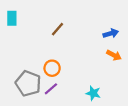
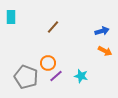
purple line: (51, 89) -> (56, 76), moved
cyan star: (93, 93) -> (81, 76), moved

